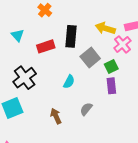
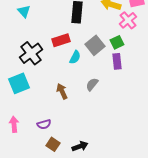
red rectangle: (46, 46) -> (61, 40), moved
gray square: (90, 58) -> (95, 45), moved

